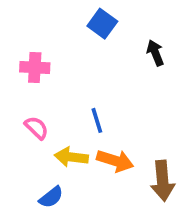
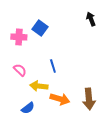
blue square: (102, 24) -> (40, 28), moved
black arrow: (155, 53) -> (91, 19), moved
orange arrow: (115, 161) -> (60, 99), moved

